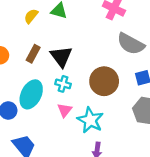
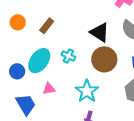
black triangle: (61, 57) -> (100, 32), moved, turned -30
pink triangle: (65, 110) -> (49, 89), moved, turned 32

